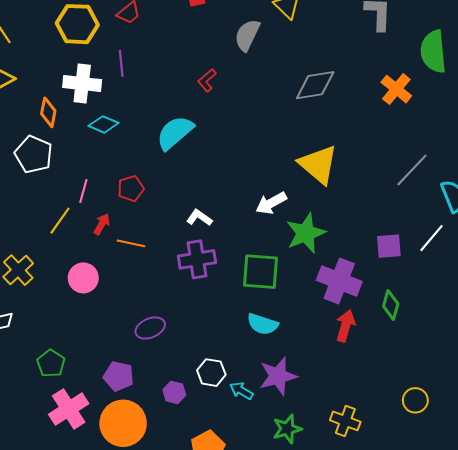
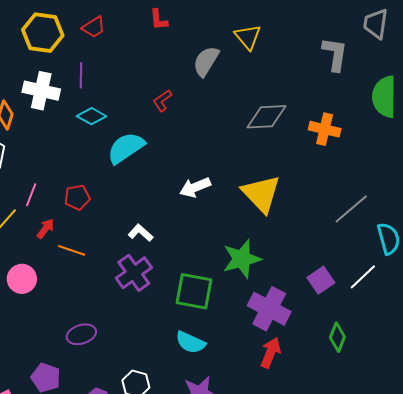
orange cross: (396, 89) -> (325, 129), moved, turned -32
cyan diamond: (104, 124) -> (91, 116), moved
white arrow: (271, 203) -> (195, 187), moved
purple square: (389, 246) -> (321, 280), turned -36
purple cross: (197, 259) -> (134, 273), turned -33
green diamond: (391, 305) -> (337, 337), moved

